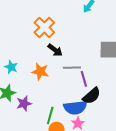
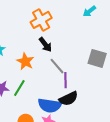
gray line: (72, 68) -> (57, 66), turned 36
green line: (50, 116) -> (19, 88), moved

